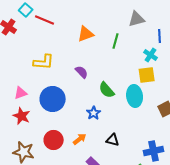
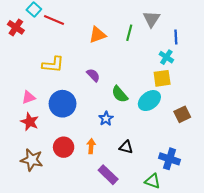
gray triangle: (137, 19) -> (152, 19), turned -42
green line: (116, 41) -> (129, 33), moved
cyan ellipse: (135, 96) -> (149, 101), turned 60
orange arrow: (80, 139) -> (91, 146), turned -48
blue cross: (154, 151) -> (170, 159), turned 30

